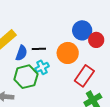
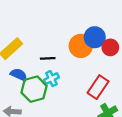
blue semicircle: (21, 53) -> (19, 75), moved, turned -84
orange circle: (68, 53) -> (81, 46), moved

